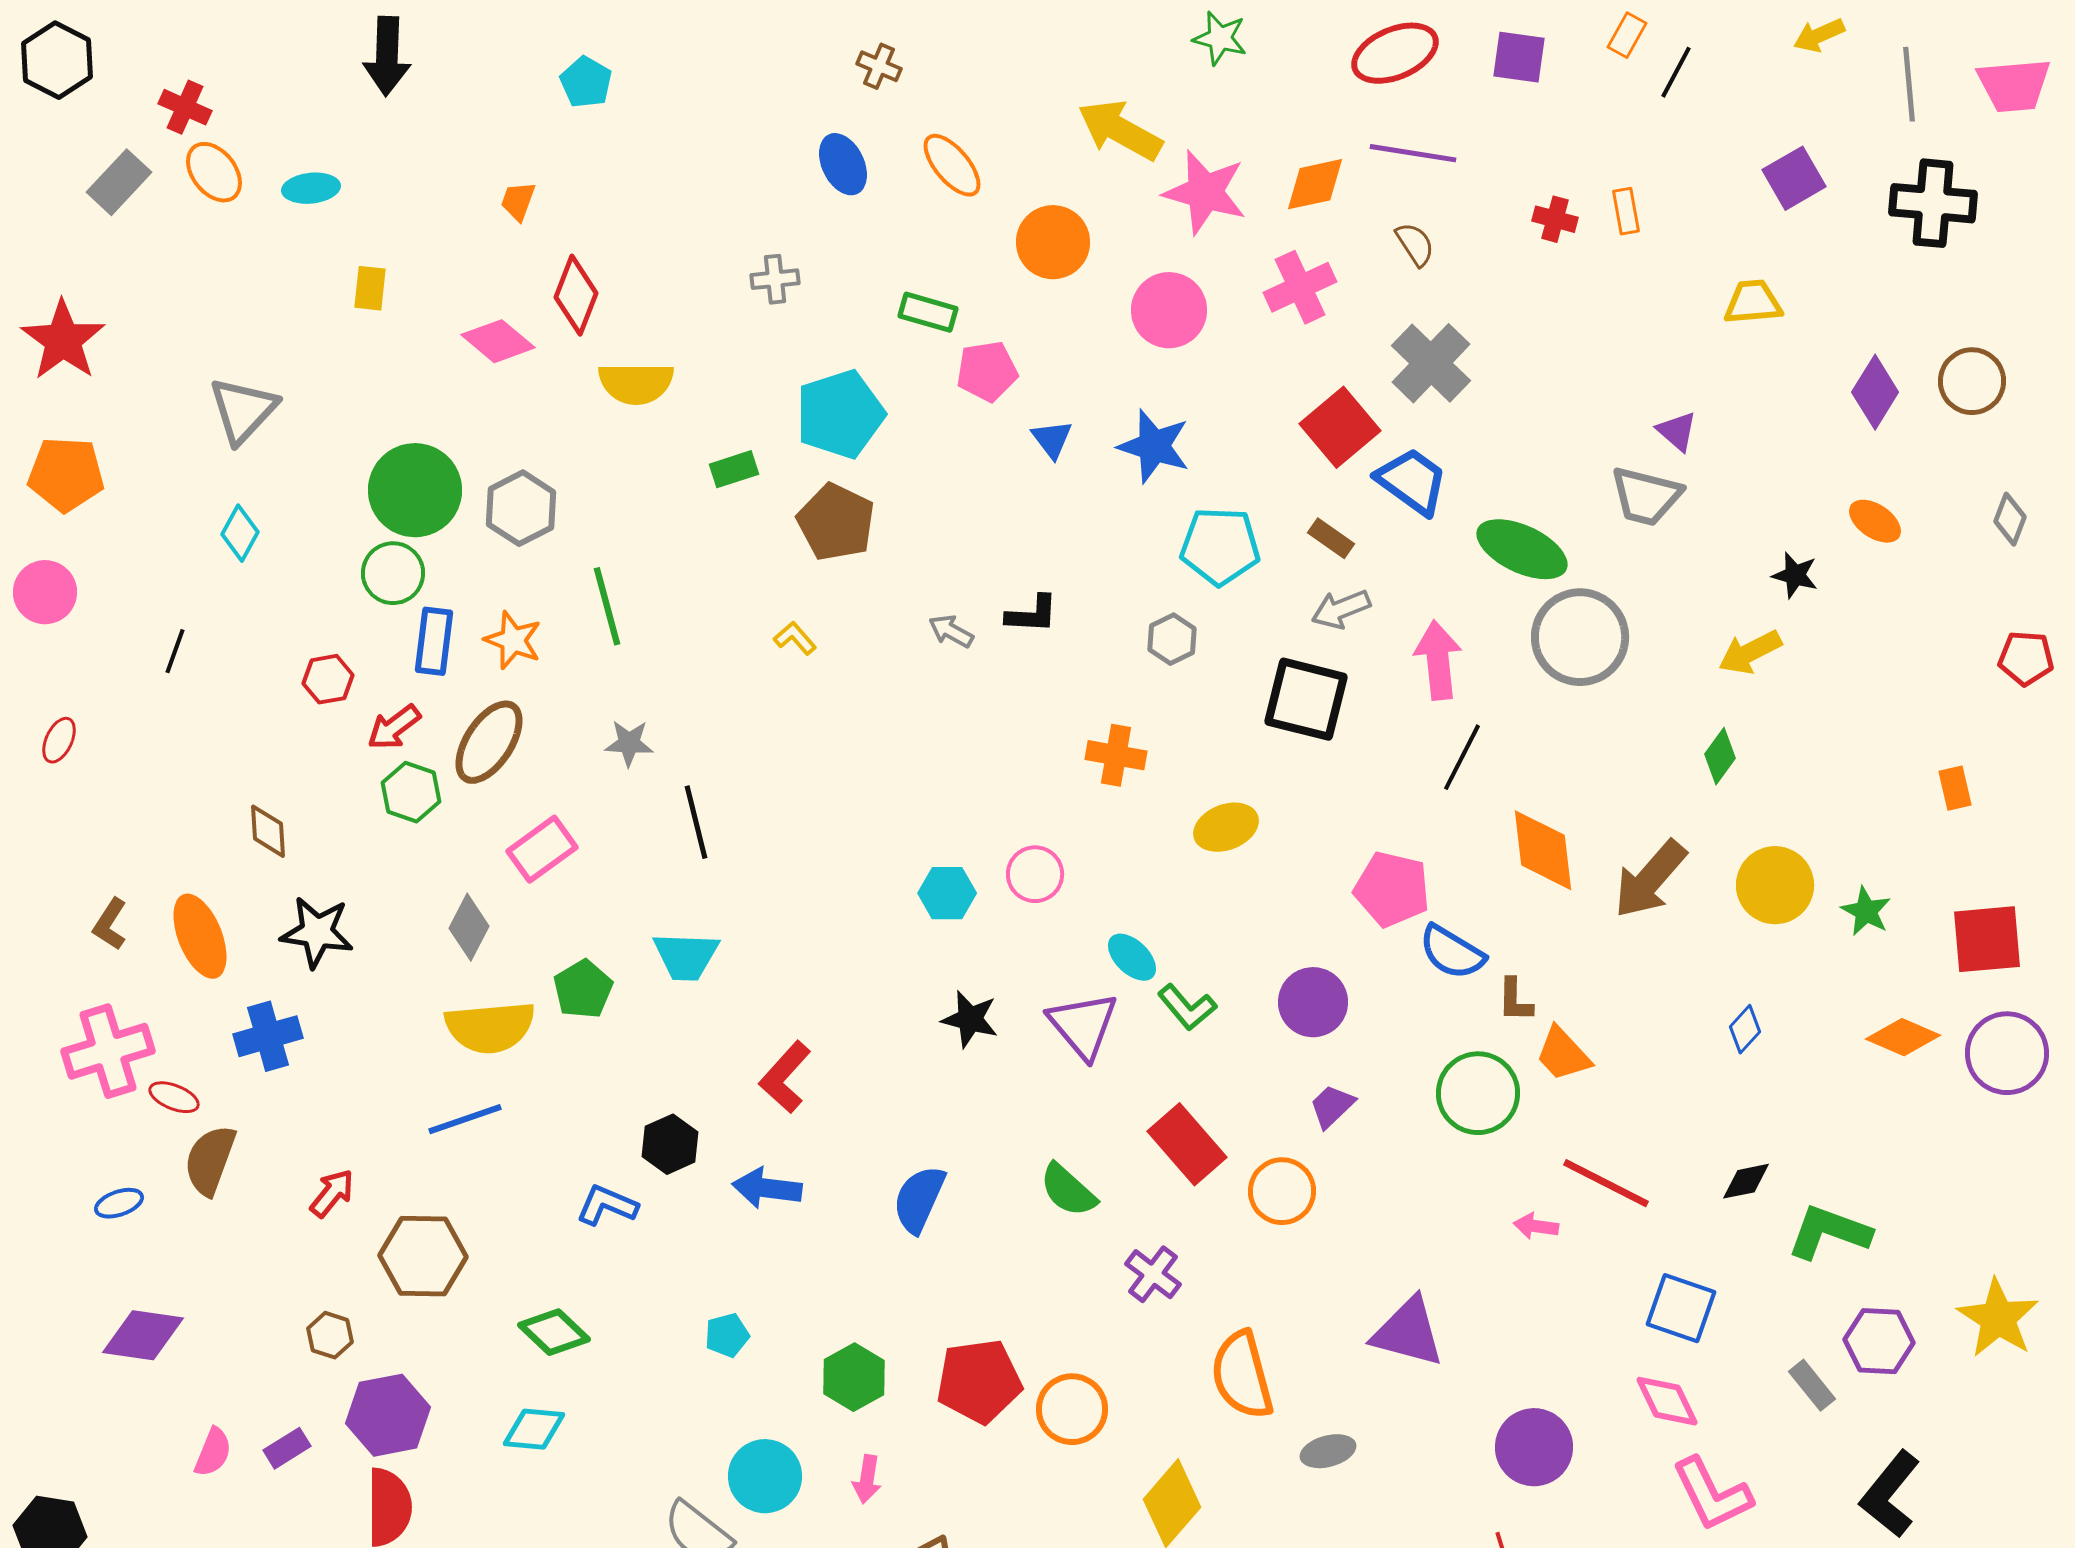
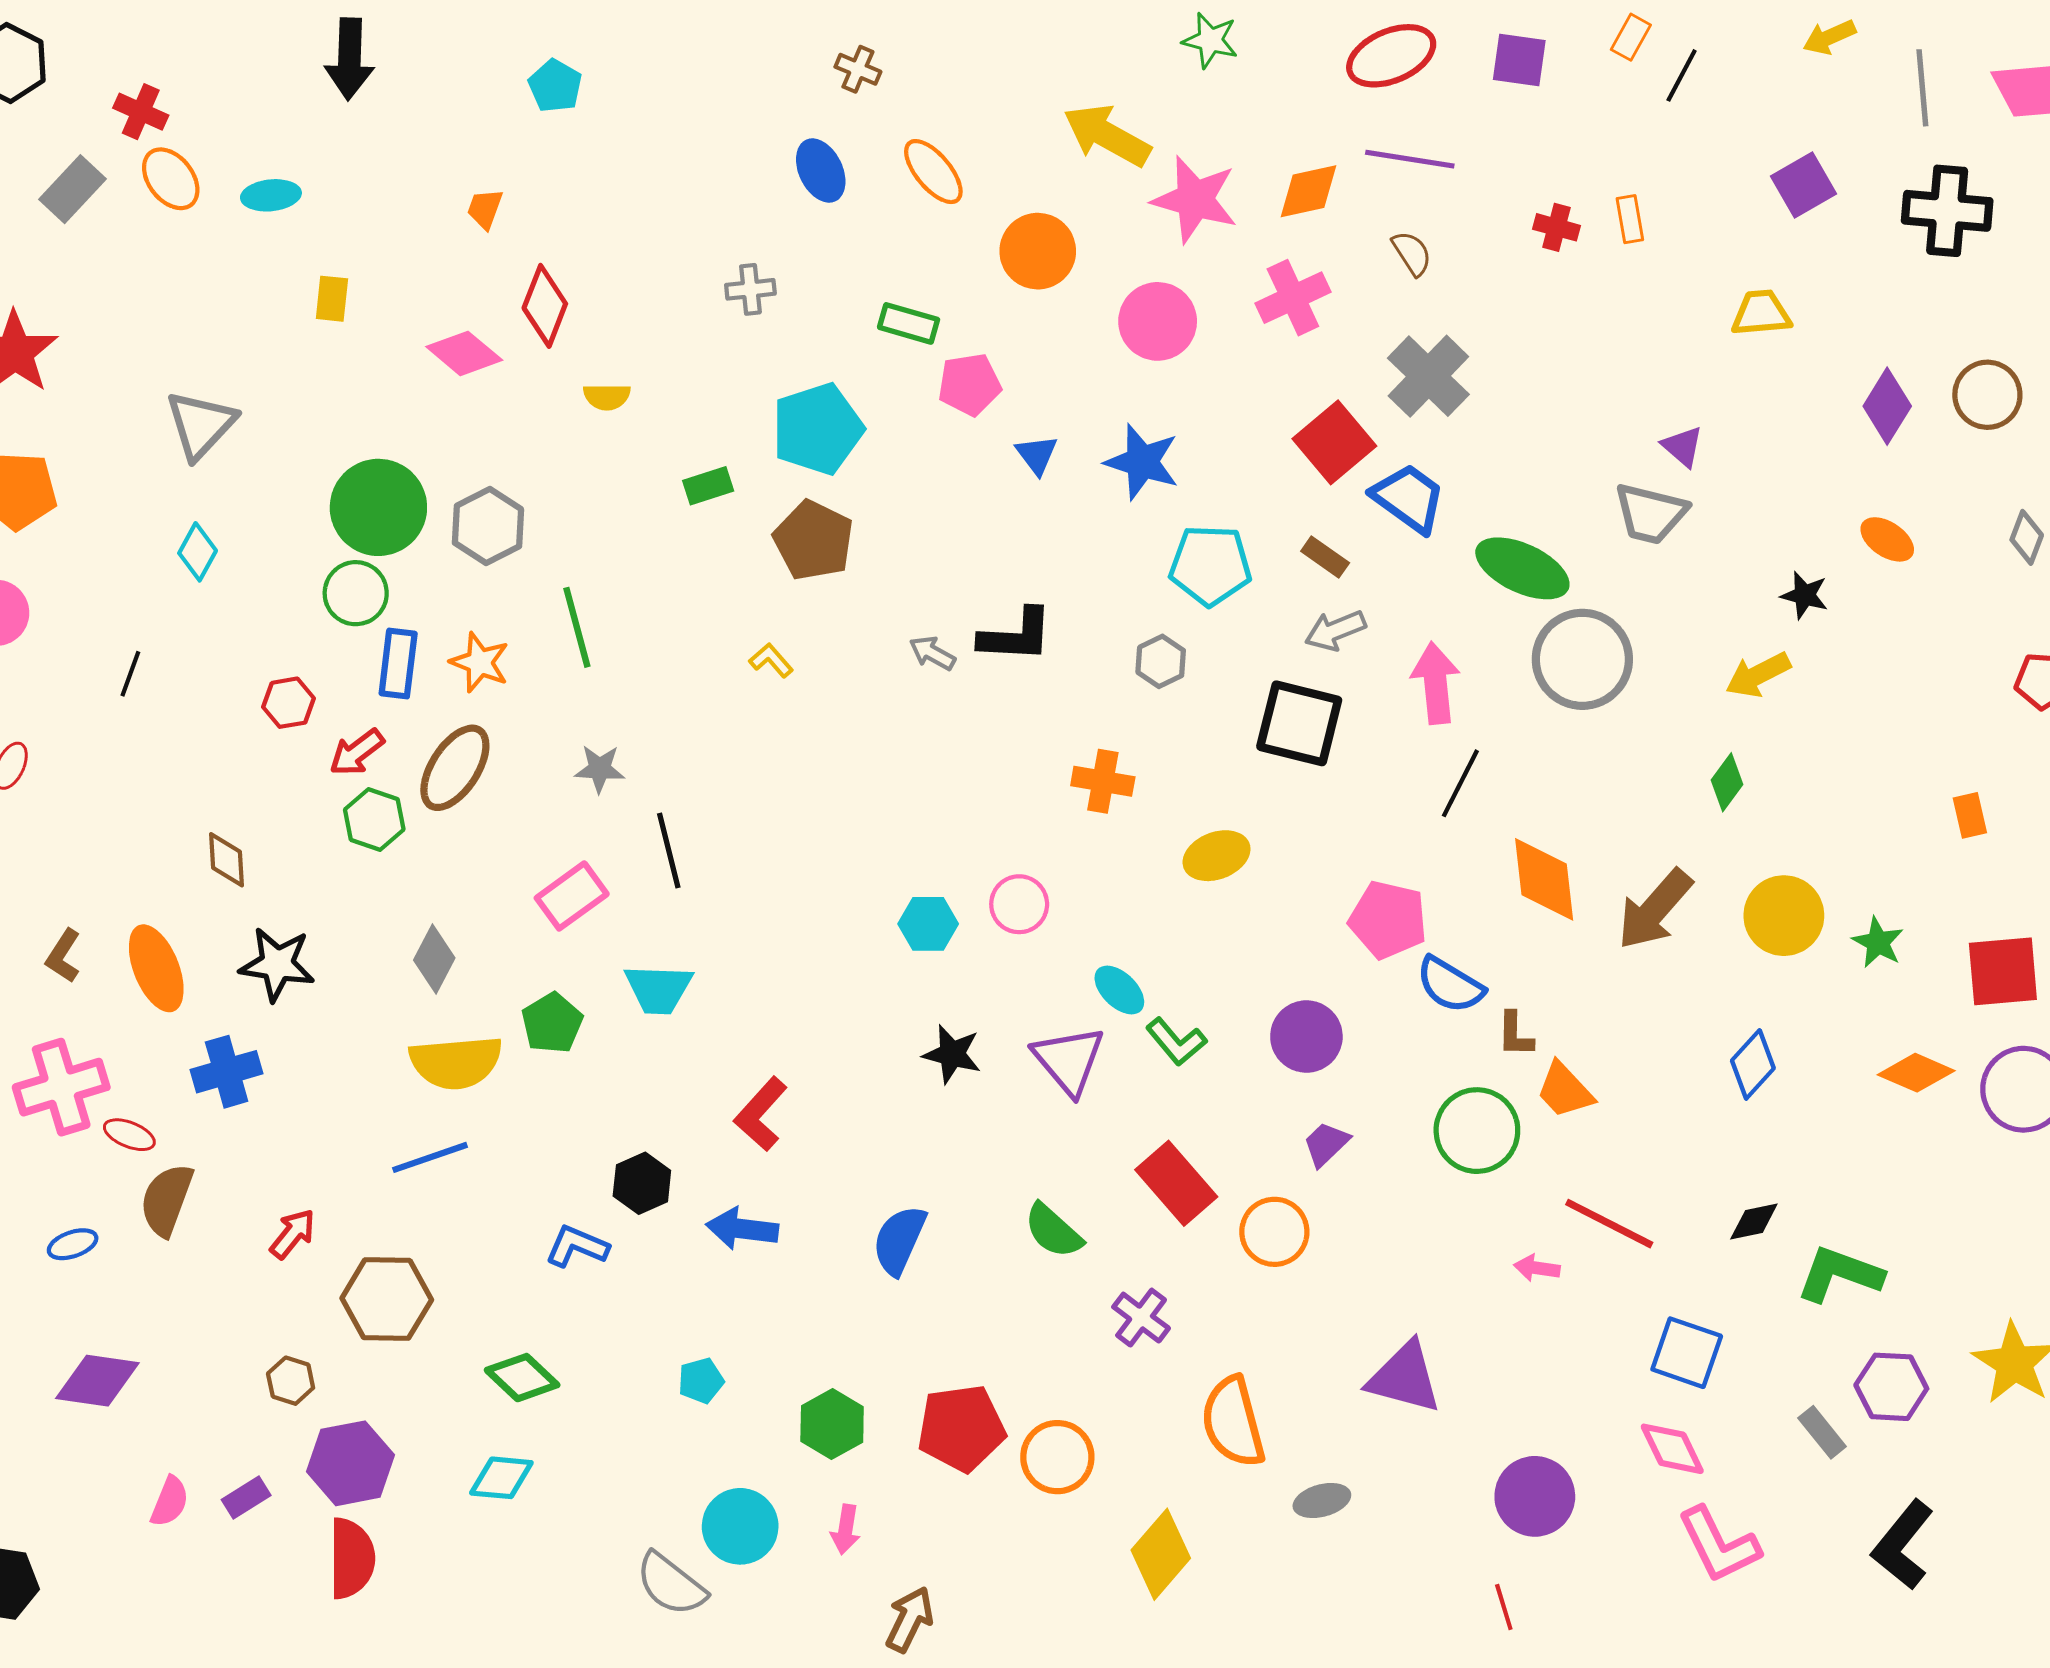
yellow semicircle: (636, 383) -> (607, 397), size x0.6
black L-shape: (1032, 614) -> (1016, 636), size x1.4
pink rectangle: (542, 849) -> (572, 896), moved
blue diamond: (1745, 1029) -> (1753, 1064), size x1.4

